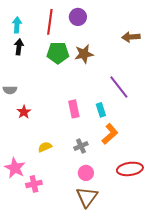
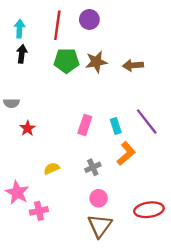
brown arrow: (131, 37) -> (133, 65), moved
purple line: (119, 87) -> (147, 121), moved
pink rectangle: (74, 109) -> (85, 125), turned 30
red ellipse: (130, 169) -> (149, 210), moved

